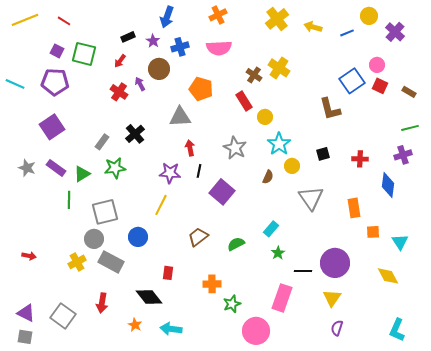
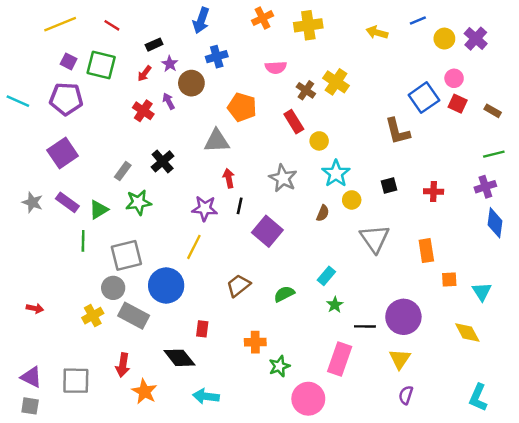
yellow circle: (369, 16) -> (444, 39), moved
yellow cross: (277, 19) -> (308, 25), moved, turned 30
yellow line: (25, 20) -> (60, 24), moved
red line: (64, 21) -> (112, 25), moved
blue line: (347, 33) -> (418, 20), moved
purple star: (153, 41) -> (170, 64), moved
pink semicircle: (219, 48) -> (276, 67), moved, size x0.7
blue diamond: (388, 185) -> (495, 223), moved
blue circle: (138, 237) -> (166, 285), size x1.5
gray square: (63, 316) -> (76, 381), turned -35
orange star: (135, 325) -> (144, 391), moved, size x1.5

